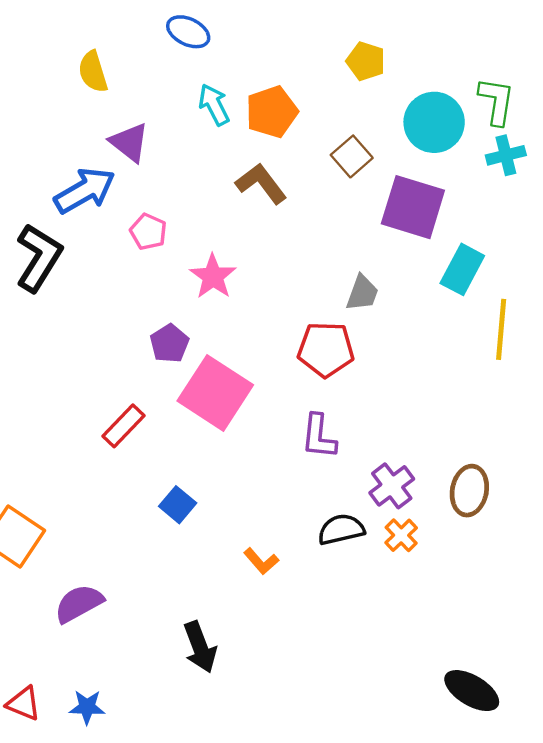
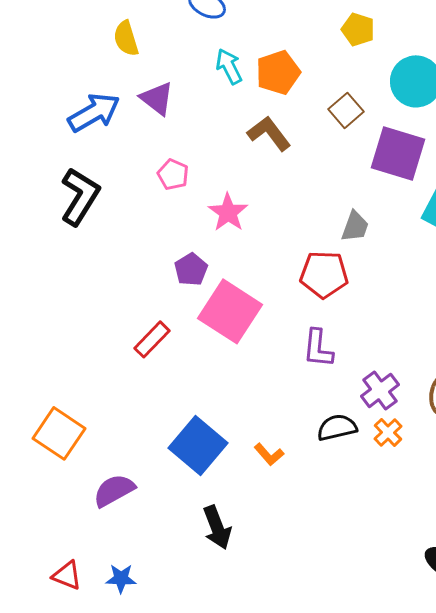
blue arrow: (85, 191) -> (94, 112), moved
blue square: (178, 505) -> (198, 445), moved, size x1.8

